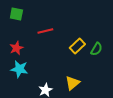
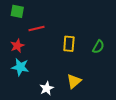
red line: (45, 31) -> (36, 29), moved
yellow rectangle: (77, 46) -> (69, 44), moved, turned -42

